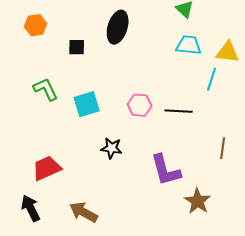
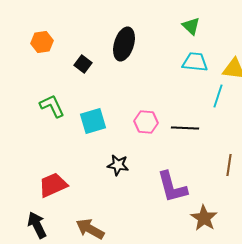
black square: (77, 47) -> (83, 64), turned 36

